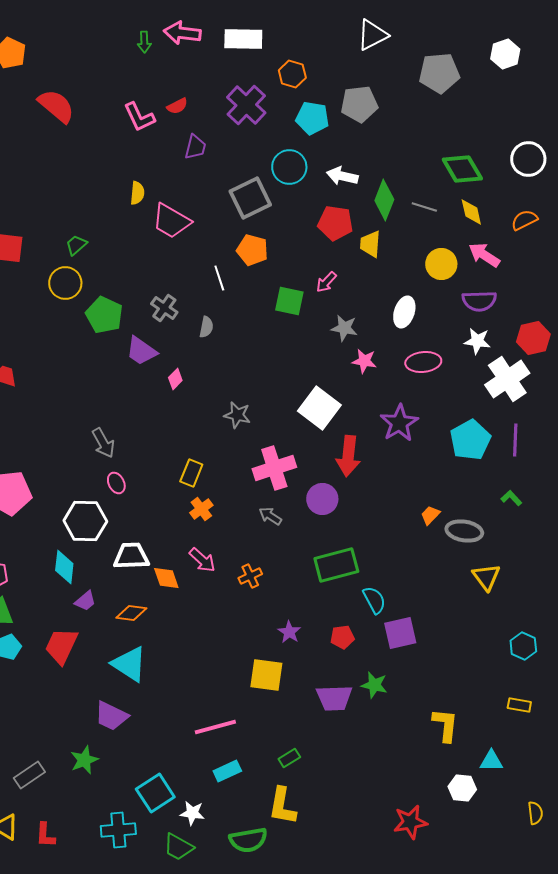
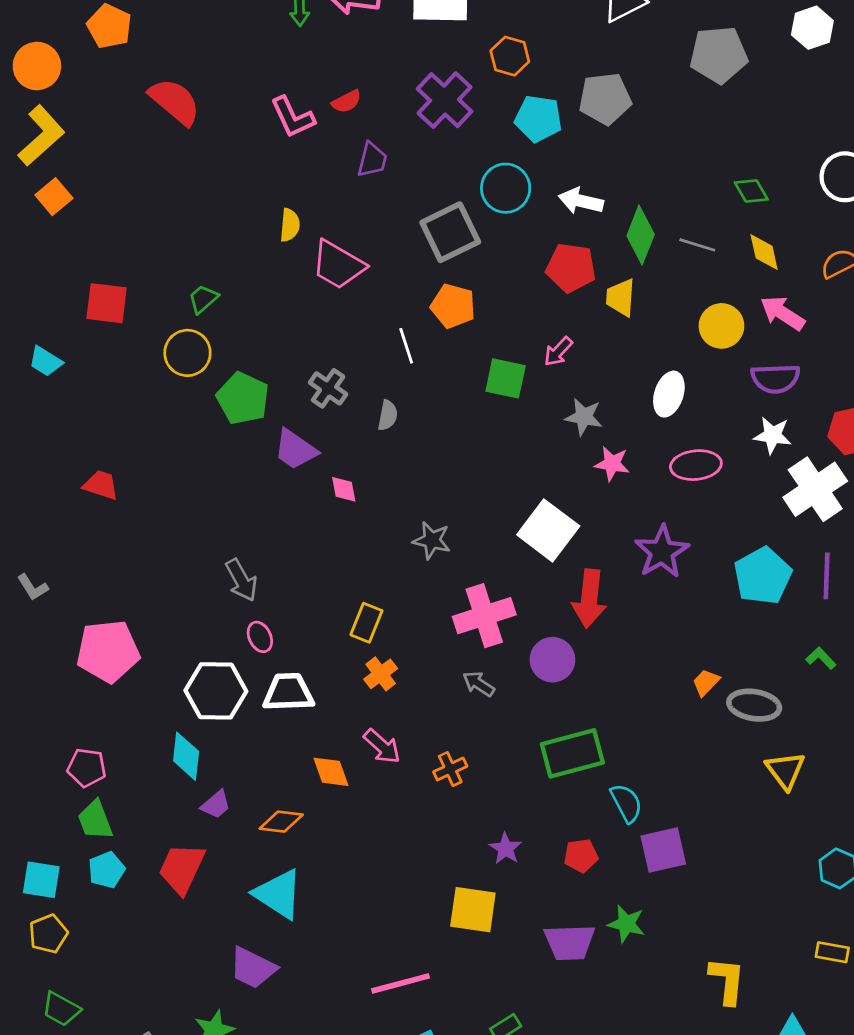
green diamond: (462, 169) -> (751, 191), size x0.6
pink diamond: (175, 379) -> (344, 489), turned -55
white trapezoid: (131, 556) -> (288, 692), moved

